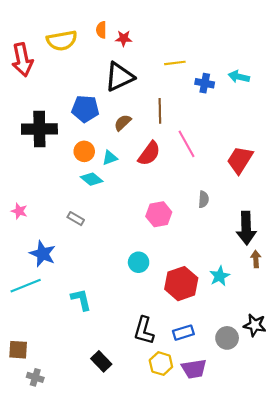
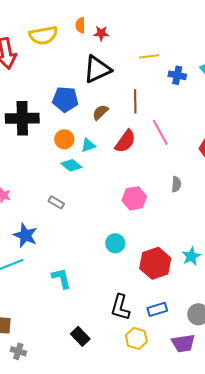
purple trapezoid: (194, 369) -> (183, 343), moved

